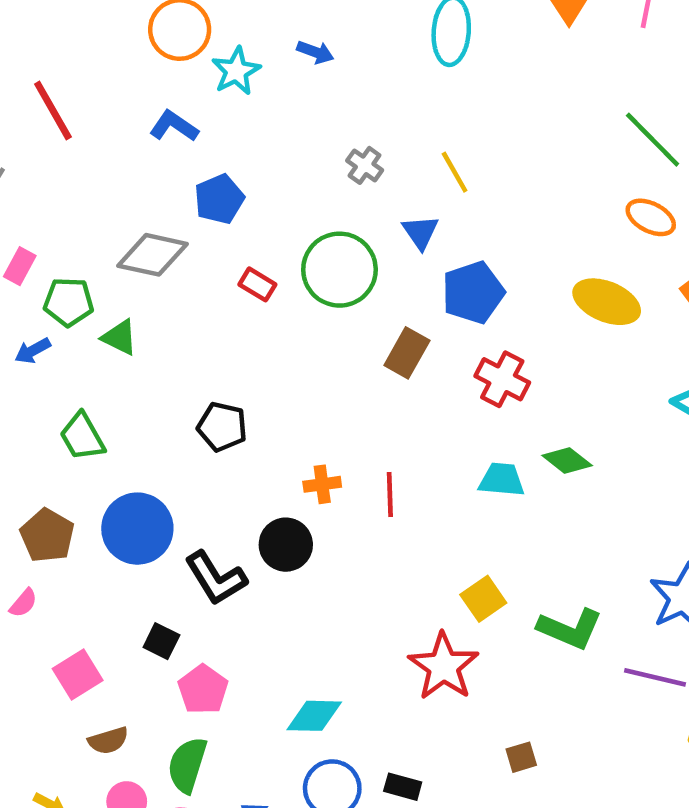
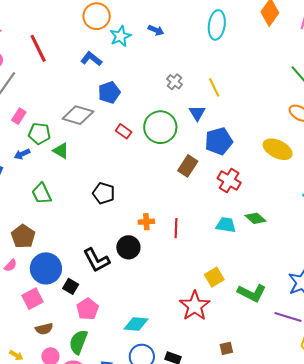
blue circle: (137, 529) -> (46, 268), moved

